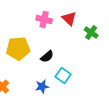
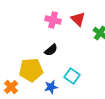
yellow pentagon: (18, 48) -> (31, 70), moved
black semicircle: (47, 56) -> (51, 50), moved

